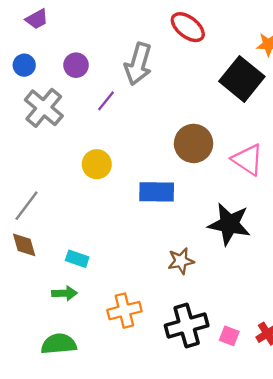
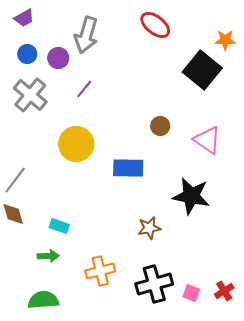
gray arrow: (138, 64) -> (86, 35), moved
blue circle: (24, 65) -> (27, 54), moved
brown circle: (194, 143) -> (160, 126), size x0.6
yellow circle: (97, 164) -> (76, 144), size x1.4

